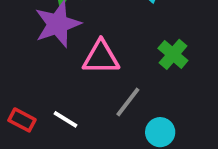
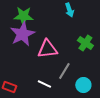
white line: (65, 119) -> (44, 84), moved

